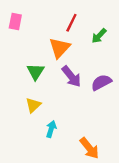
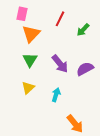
pink rectangle: (15, 22) -> (22, 14), moved
orange triangle: (60, 48) -> (31, 34), moved
cyan arrow: (51, 129) -> (56, 95), moved

